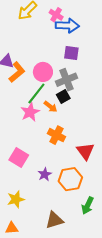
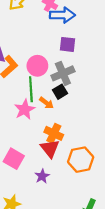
green line: (36, 94) -> (31, 89), turned -40
red triangle: (85, 151) -> (50, 148), moved
orange hexagon: (70, 179) -> (81, 160), moved

